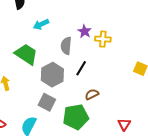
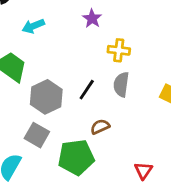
purple star: (85, 31) -> (92, 19), moved
gray semicircle: (66, 46) -> (121, 84), moved

